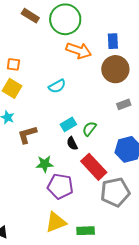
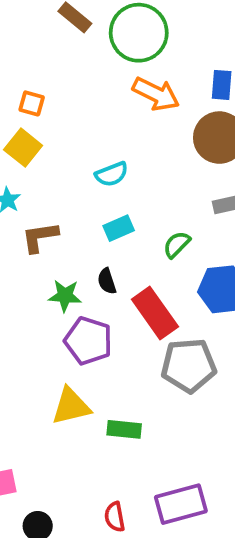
cyan semicircle: (57, 86) -> (112, 174), moved
green semicircle: (89, 129) -> (177, 245), moved
black semicircle: (72, 143) -> (107, 281), moved

